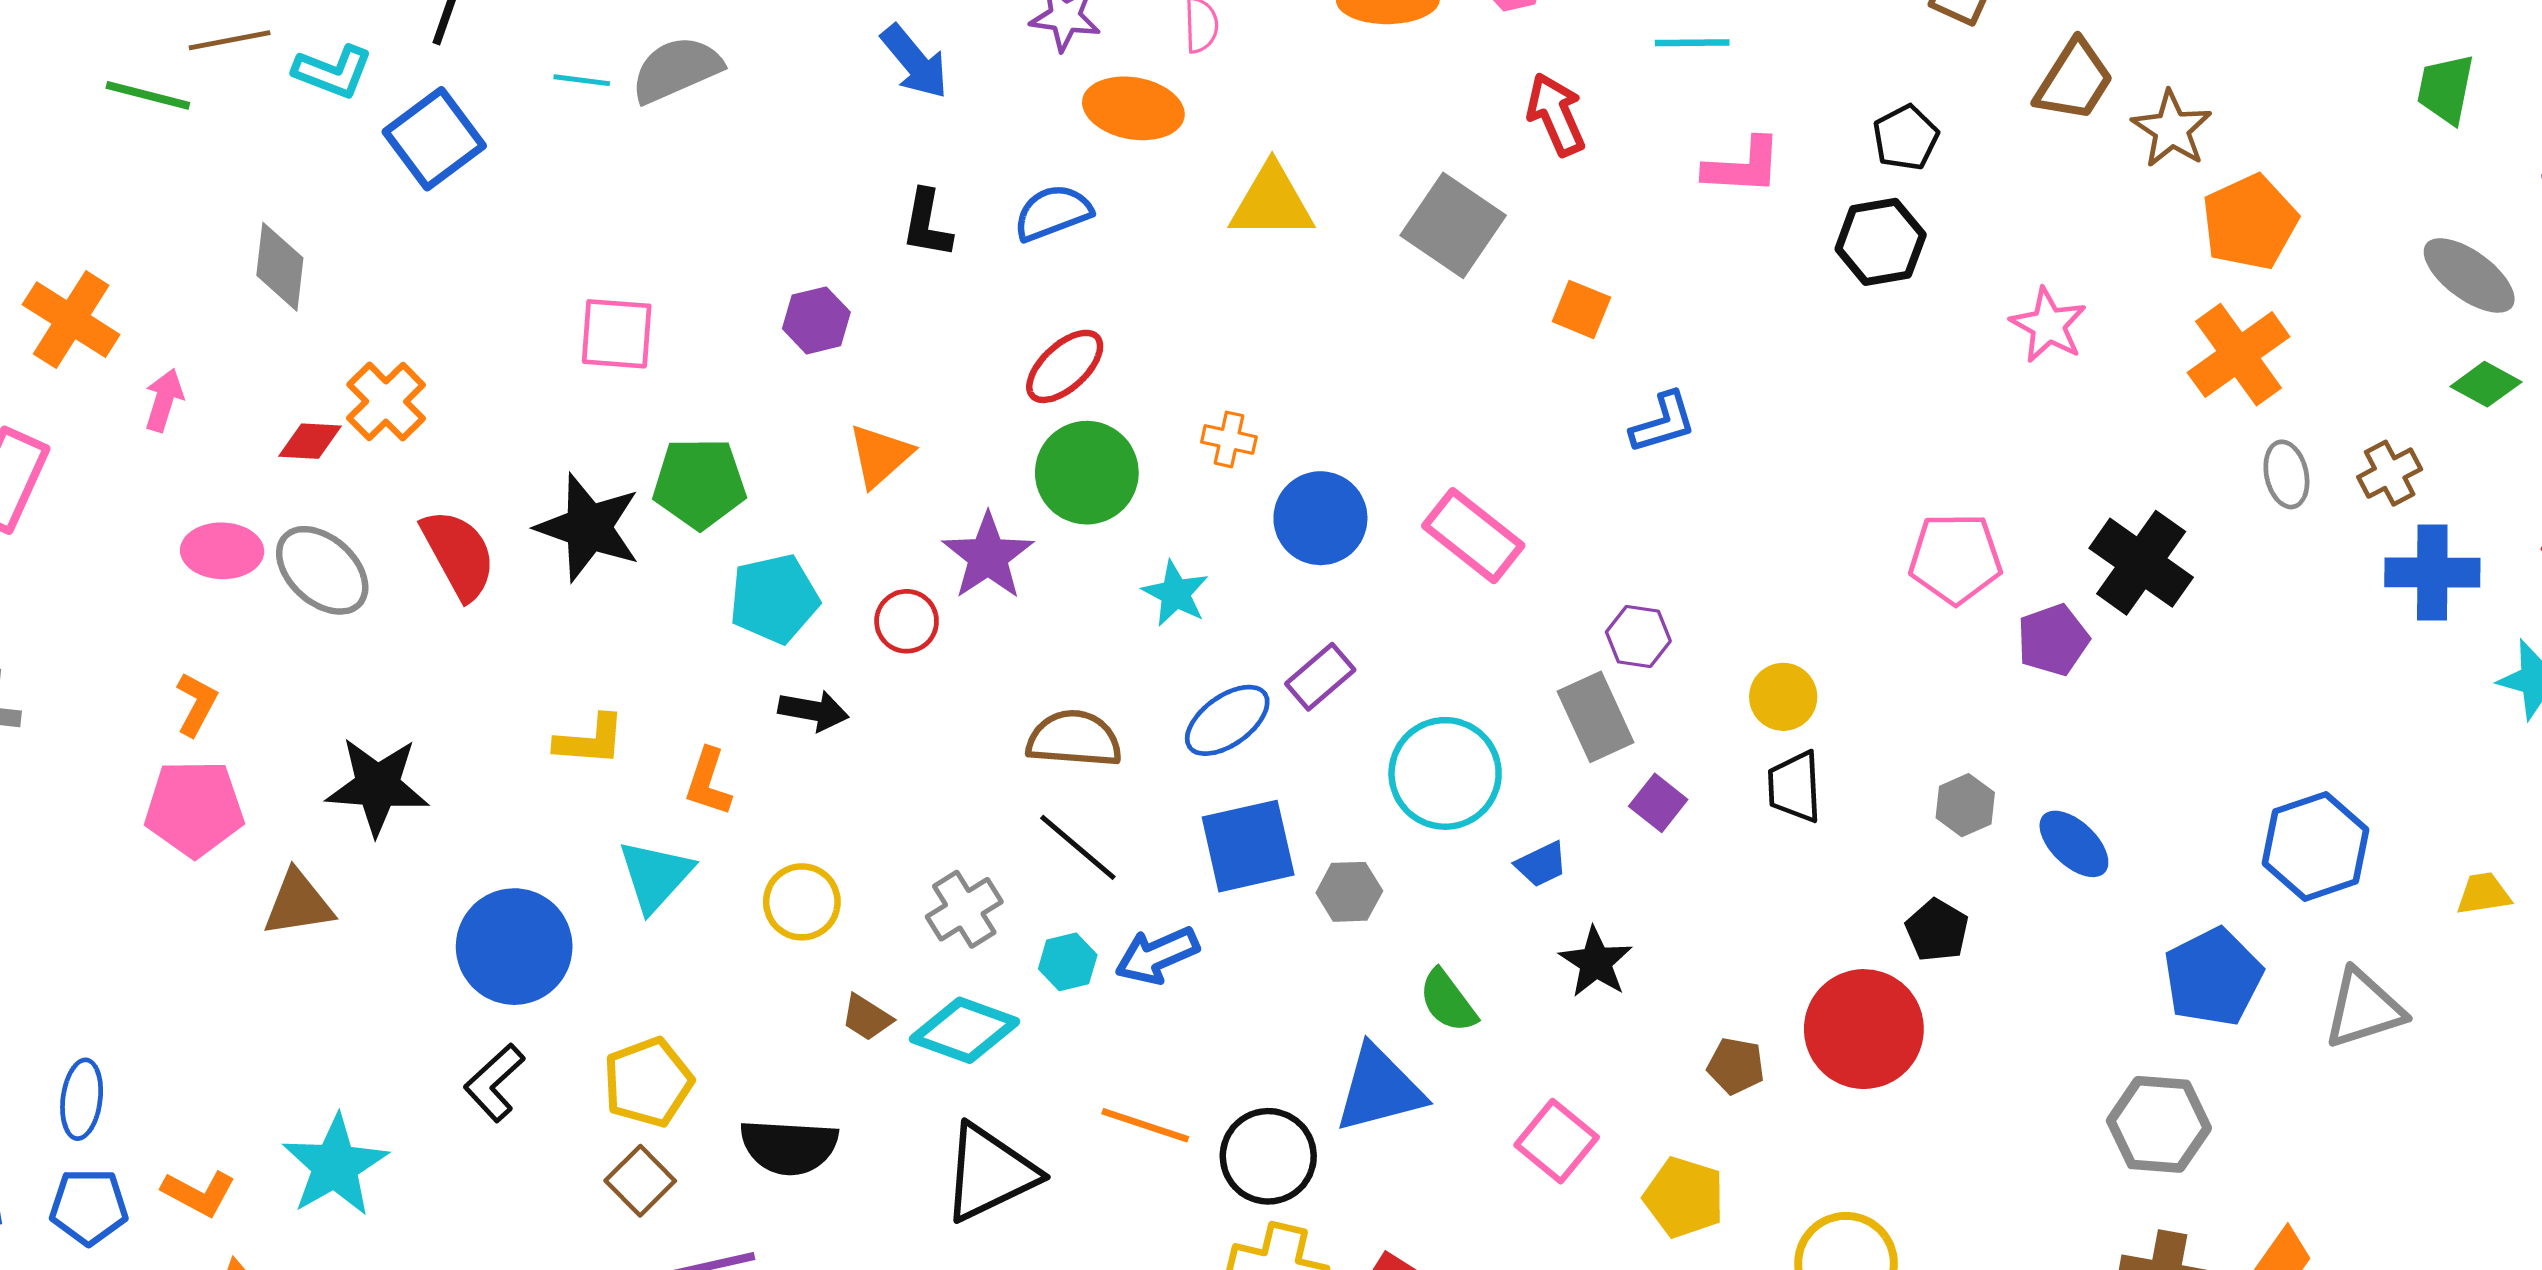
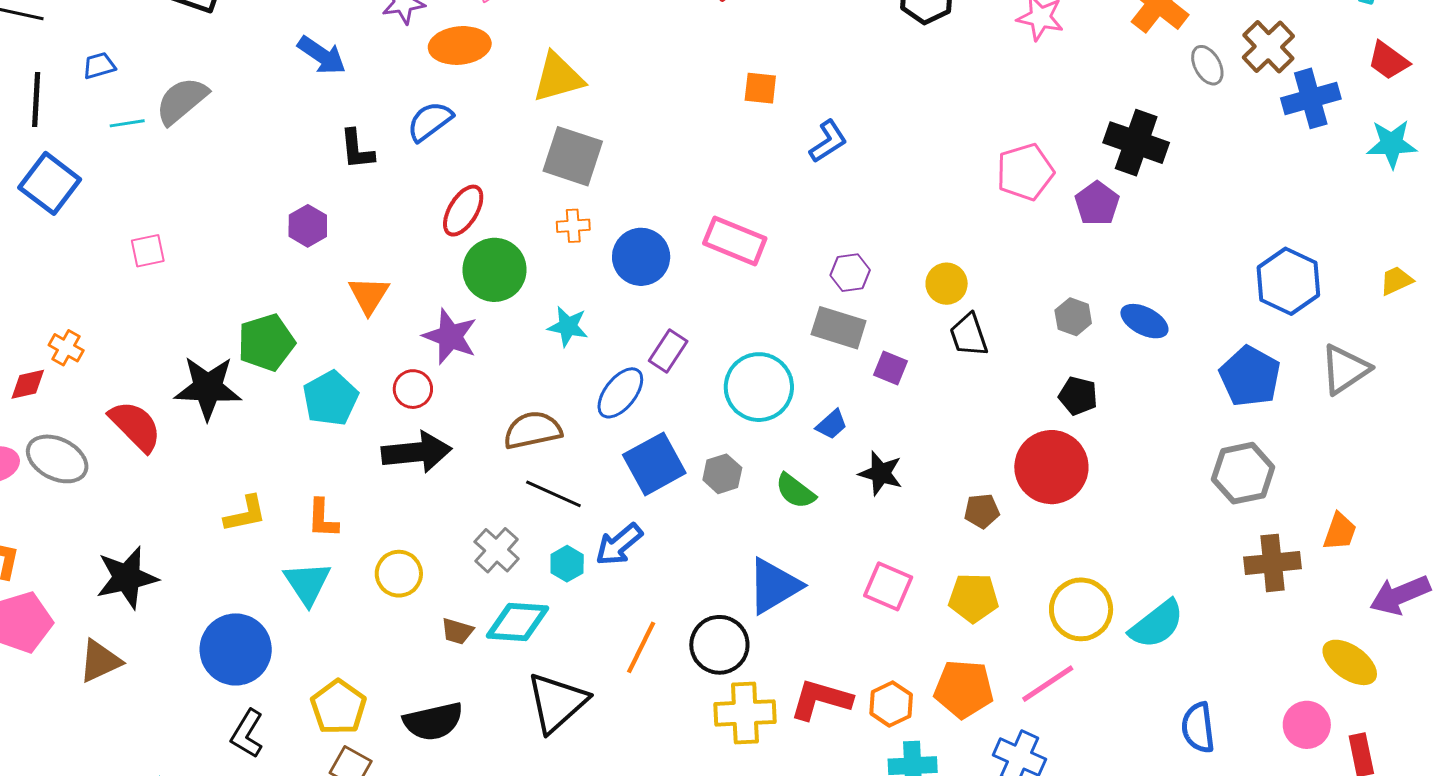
gray square: (1453, 225) -> (573, 156), moved
pink square: (617, 334) -> (148, 251), moved, size x0.7
orange cross: (386, 401) -> (66, 348), size x0.7
brown cross: (2390, 473) -> (1268, 47), size x1.4
black arrow: (813, 711) -> (417, 452), moved, size x1.6
gray rectangle: (1596, 717) -> (839, 328), turned -32
green semicircle: (1448, 1001) -> (795, 491), moved
orange line: (1145, 1125) -> (641, 647), turned -66

